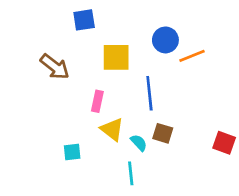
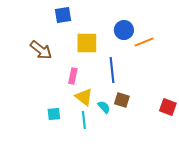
cyan line: (131, 173) -> (84, 120), moved

